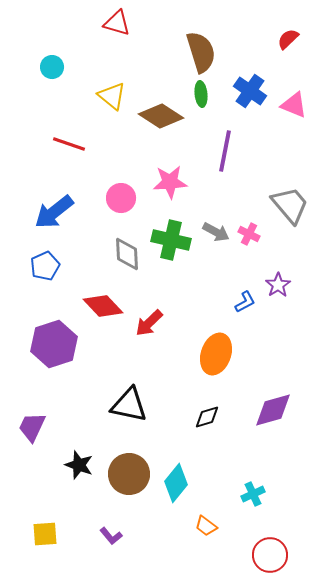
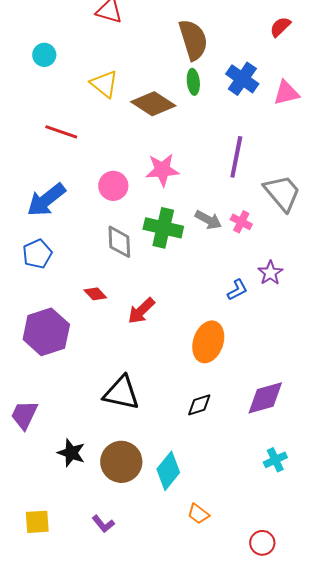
pink triangle: (294, 105) -> (286, 93), turned -36
purple line: (225, 151) -> (236, 157), moved
red diamond: (103, 306) -> (95, 294), size x0.6
cyan cross: (253, 494) -> (275, 460), moved
red circle: (270, 555) -> (262, 543), size x0.7

